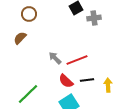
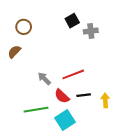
gray arrow: (55, 58) -> (44, 79), moved
green line: (28, 94) -> (36, 110), moved, turned 35

